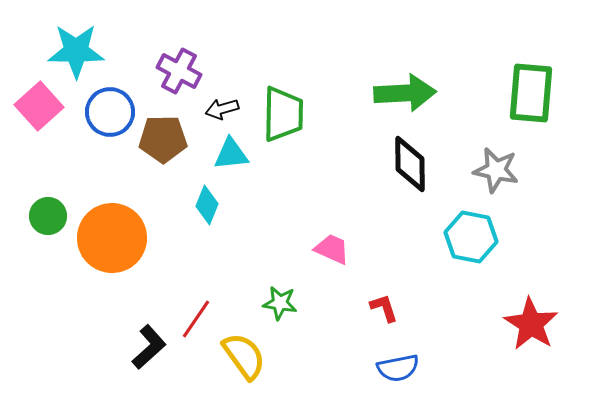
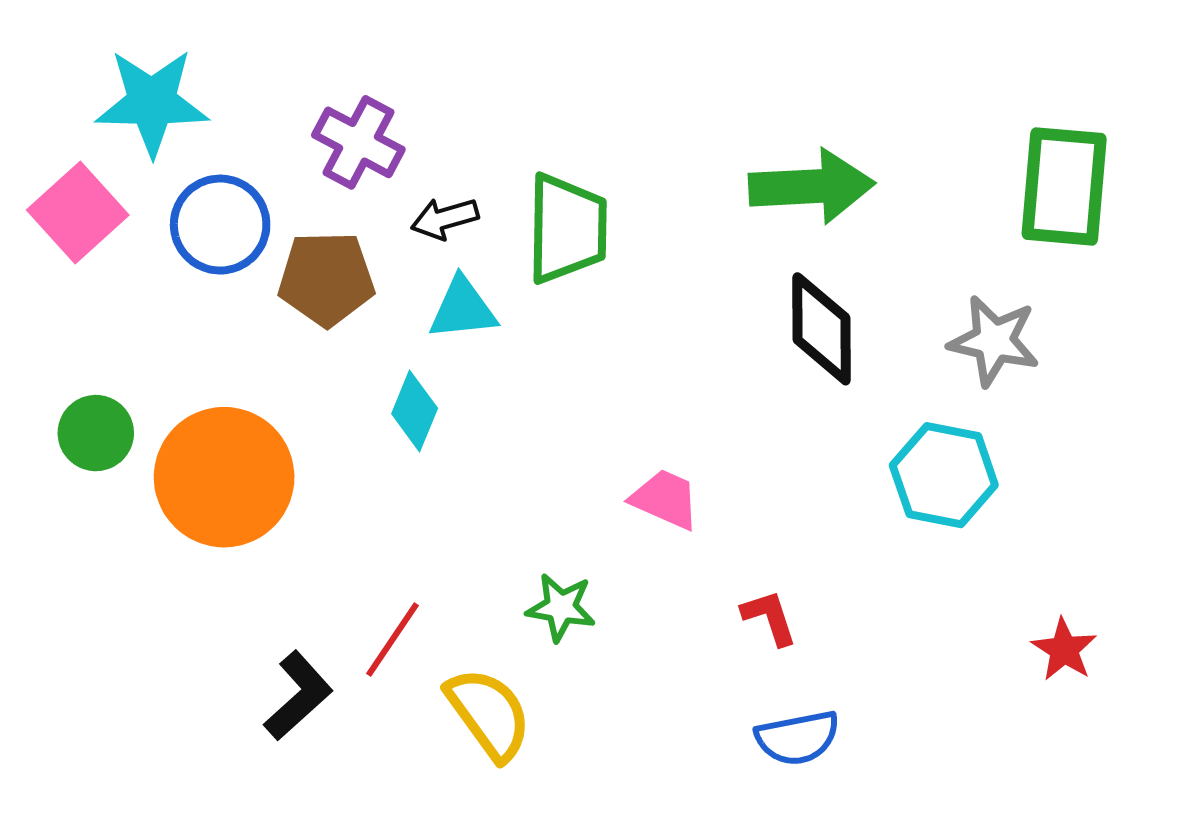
red star: (531, 324) -> (1064, 650), size x0.6

